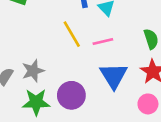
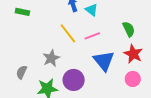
gray star: (33, 71) -> (51, 58), moved

